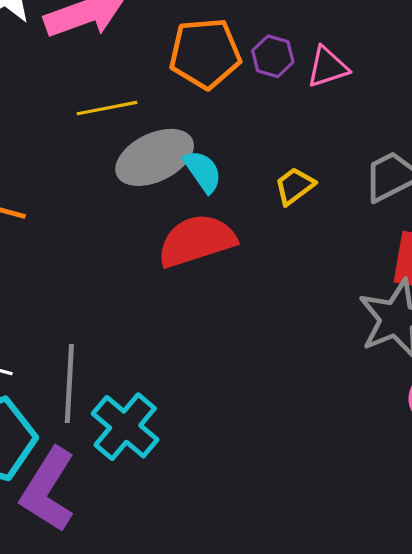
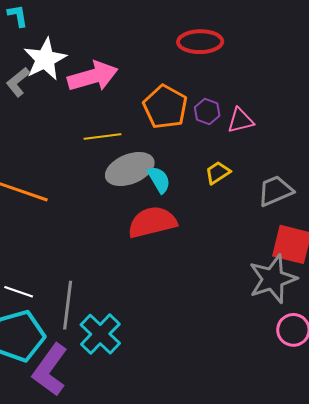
orange pentagon: (205, 53) -> (165, 107), turned 30
yellow trapezoid: (295, 186) -> (218, 173), moved

